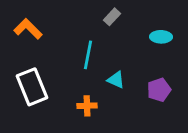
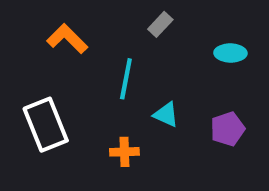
orange L-shape: (28, 29) -> (67, 39), moved

